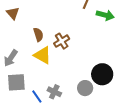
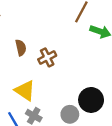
yellow triangle: (43, 55) -> (25, 91), moved

